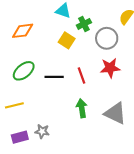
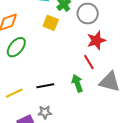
green ellipse: (24, 71) -> (16, 47), moved
red line: (81, 76) -> (89, 62), moved
black line: (54, 77) -> (45, 86), moved

